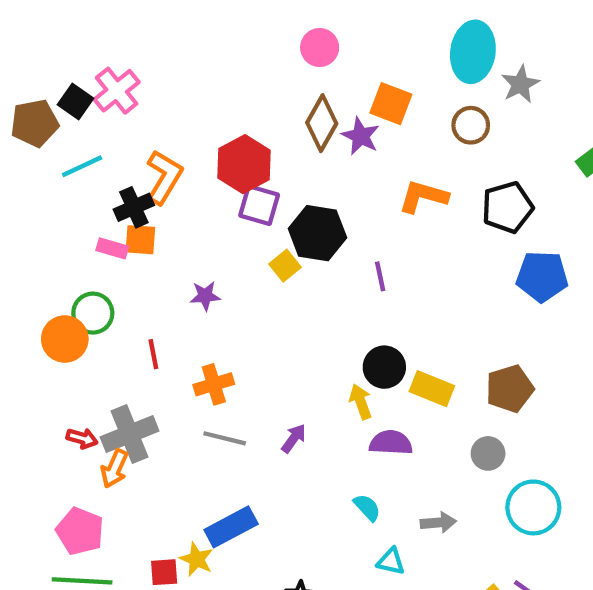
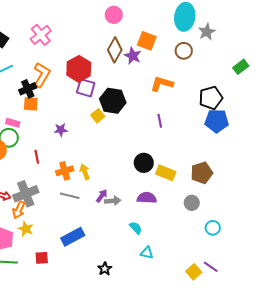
pink cross: (117, 91) -> (41, 35), moved
black pentagon: (507, 207) -> (211, 98), moved
pink rectangle: (112, 248) -> (13, 123), moved
purple line: (380, 276) -> (160, 121), moved
yellow arrow: (361, 402) -> (85, 172), moved
cyan circle: (533, 507) -> (213, 228), size x0.6
gray arrow: (438, 523) -> (113, 201), moved
yellow star: (197, 559) -> (26, 229), moved

